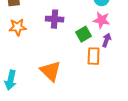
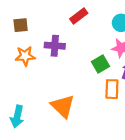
purple cross: (55, 19) -> (55, 46), moved

